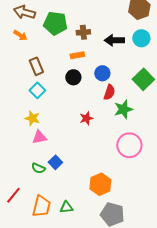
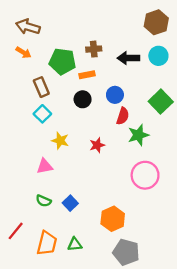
green pentagon: (55, 23) -> (62, 61), moved
yellow star: (32, 118) -> (60, 141), moved
blue square: (55, 162) -> (70, 203), moved

